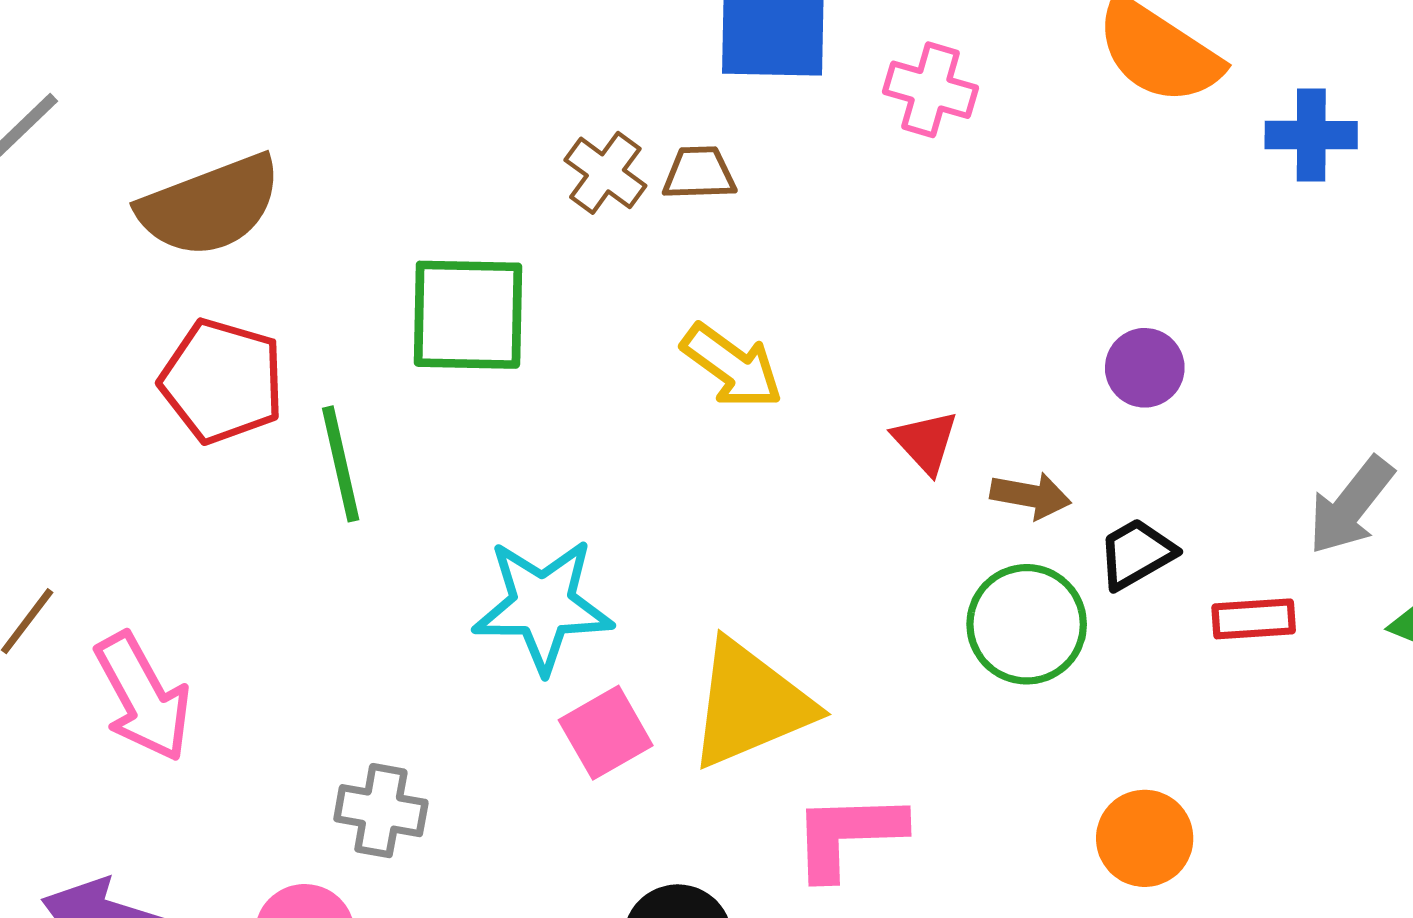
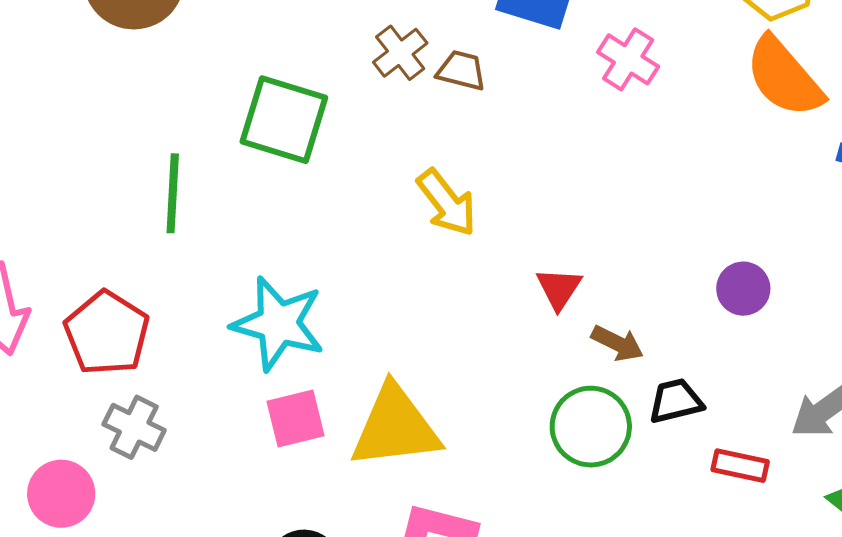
purple circle: (1145, 368) -> (743, 289), moved
red pentagon: (222, 381) -> (107, 333), moved

